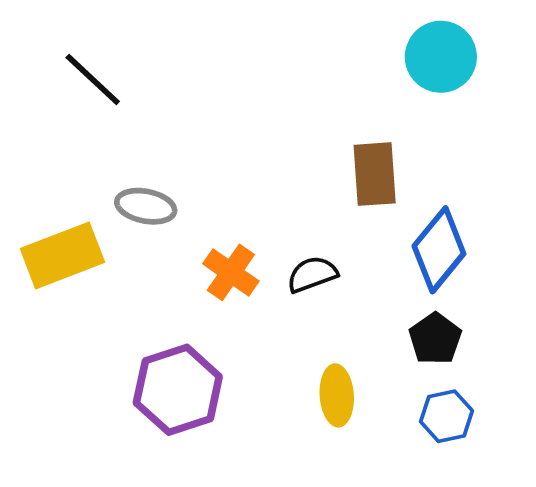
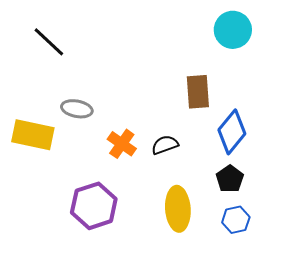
yellow rectangle: (62, 255) -> (33, 135), turned 33
yellow ellipse: (337, 395) -> (178, 209), size x1.4

